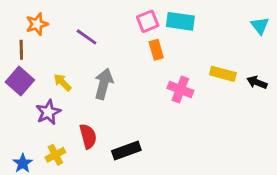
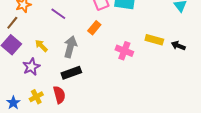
brown line: (21, 50) -> (12, 23), turned 40
orange rectangle: (156, 50) -> (94, 28), moved, turned 56
red semicircle: (88, 136) -> (59, 95), moved
black rectangle: (126, 151) -> (71, 73), moved

